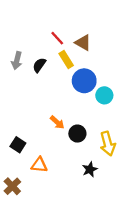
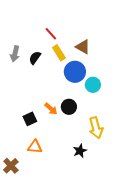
brown triangle: (83, 43) -> (83, 47), moved
black circle: (77, 134) -> (69, 107), moved
black square: (18, 145) -> (30, 119), moved, turned 32

